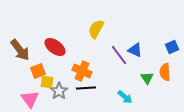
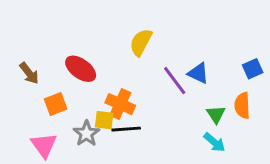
brown arrow: (20, 50) -> (29, 73), size x0.7
yellow square: (47, 82) -> (104, 120), moved
cyan arrow: (125, 97) -> (214, 142), moved

